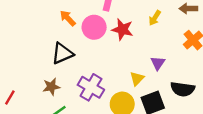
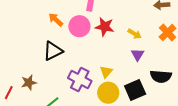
yellow arrow: (155, 18) -> (134, 34), moved, turned -88
yellow triangle: (137, 79) -> (106, 72), moved
brown star: (51, 87) -> (29, 83), moved

